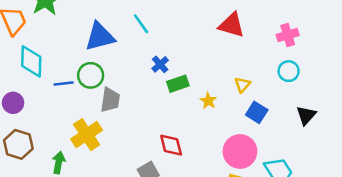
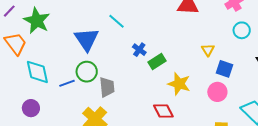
blue triangle: (100, 37) -> (87, 39), turned -36
yellow star: (208, 101) -> (179, 84), moved, size x1.6
pink circle: (240, 151) -> (217, 92), moved, size x0.7

